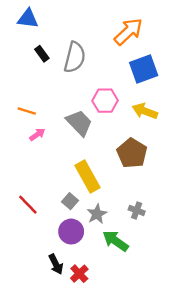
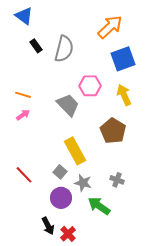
blue triangle: (28, 19) -> (24, 16), turned 30
yellow arrow: (145, 111) -> (124, 95), turned 45
pink arrow: (37, 134) -> (23, 115), moved
gray star: (97, 214) -> (83, 183), turned -30

